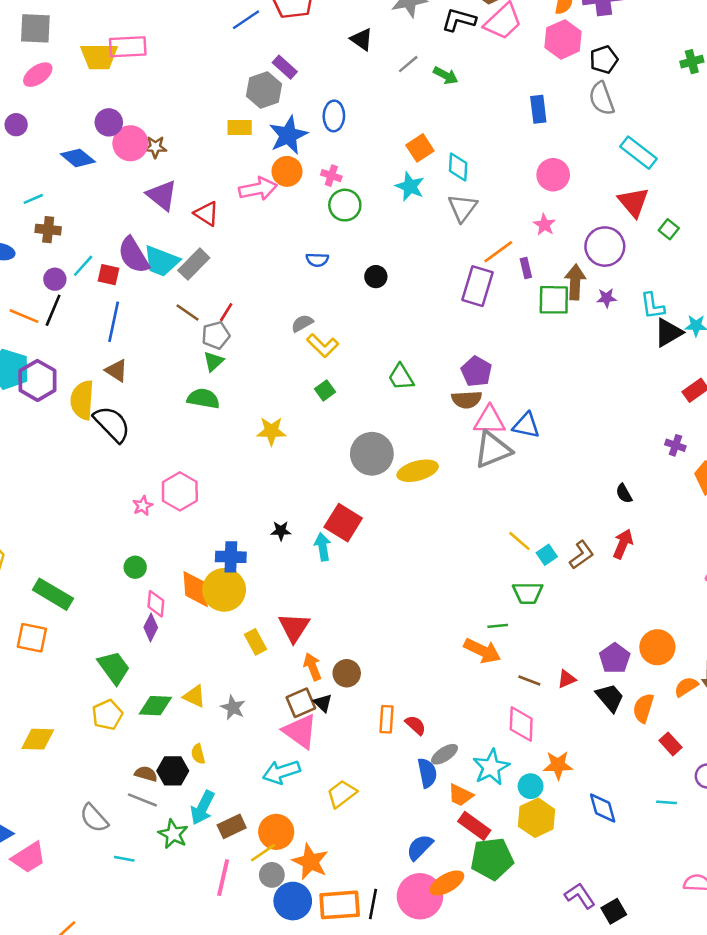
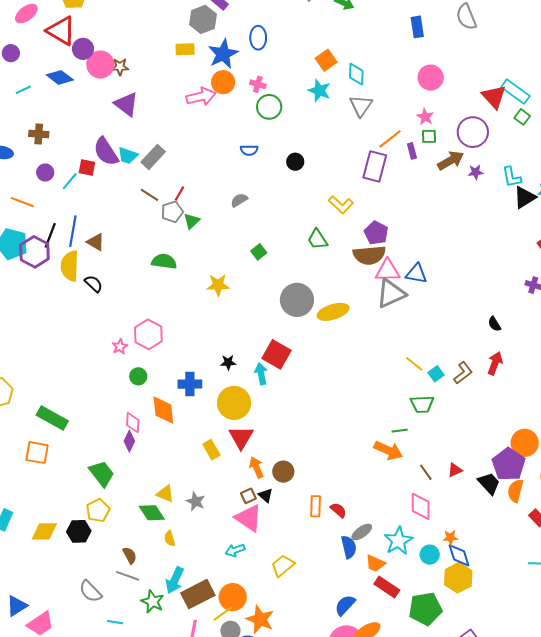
cyan rectangle: (638, 153) -> (515, 92), moved
cyan line: (33, 199) -> (23, 90), moved
red triangle: (206, 214) -> (61, 31), moved, size x1.5
cyan trapezoid: (161, 261) -> (128, 156), size x0.7
cyan line: (83, 266) -> (70, 181), moved
brown arrow: (575, 282) -> (451, 161), turned 60
green square: (554, 300) -> (429, 136), moved, size x0.6
black line: (53, 310) -> (50, 235), moved
blue line: (114, 322) -> (73, 231), moved
yellow L-shape: (323, 346) -> (341, 205), moved
green triangle: (213, 361) -> (192, 221), moved
brown semicircle: (467, 400) -> (369, 255), size x1.4
black semicircle: (112, 424) -> (94, 284), size x0.6
green circle: (135, 567) -> (138, 376), moved
yellow circle: (224, 590) -> (234, 403), moved
purple pentagon: (615, 658) -> (509, 464), moved, size x1.4
brown line: (529, 681) -> (426, 472), turned 36
brown square: (301, 703) -> (248, 496), size x0.7
green diamond: (155, 706) -> (152, 513), moved, turned 56
orange star: (558, 765) -> (450, 537), size x0.7
black hexagon: (173, 771) -> (79, 531), moved
cyan arrow: (281, 772) -> (235, 550), size x0.7
brown semicircle: (146, 774) -> (130, 555), turned 48
blue diamond: (603, 808) -> (459, 555), moved
yellow hexagon: (537, 818) -> (458, 578), moved
brown rectangle: (232, 826) -> (198, 594), size x1.5
green pentagon: (492, 859) -> (425, 609), moved

